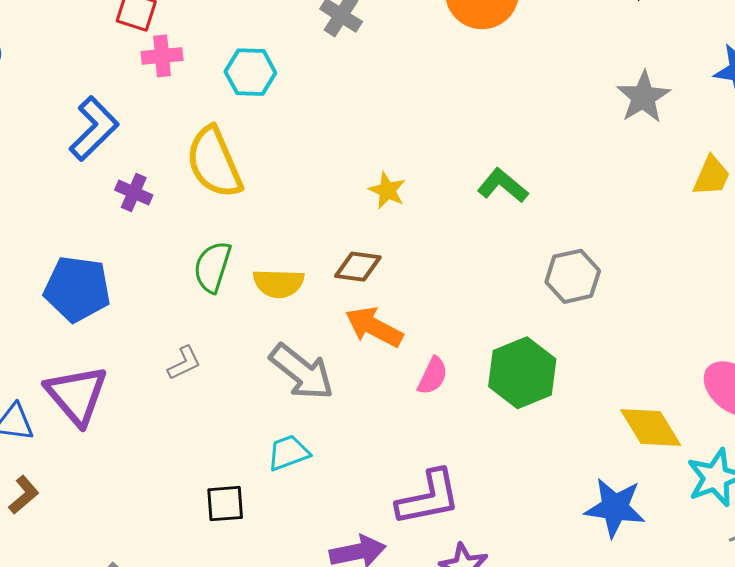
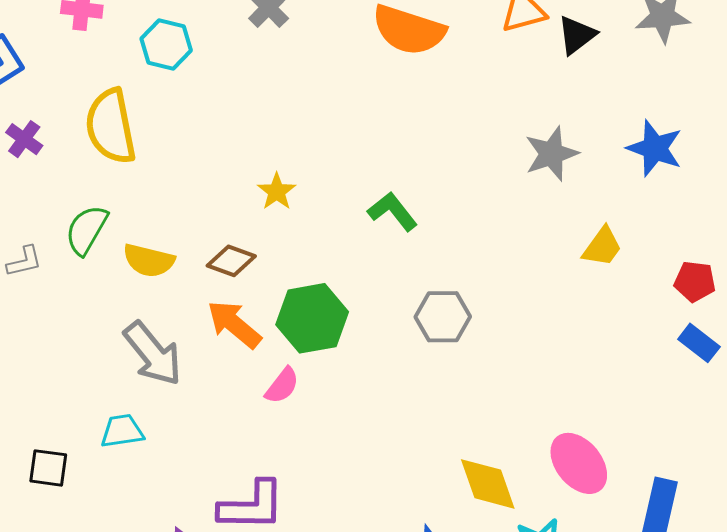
gray L-shape: (184, 363) -> (24, 261), moved
green hexagon: (522, 373) -> (312, 318), moved

